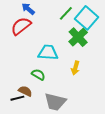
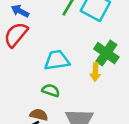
green cross: (78, 37) -> (106, 53), moved

